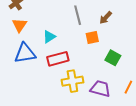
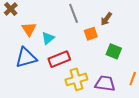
brown arrow: (106, 18) -> (106, 19), moved
orange triangle: (19, 25) -> (29, 29), moved

